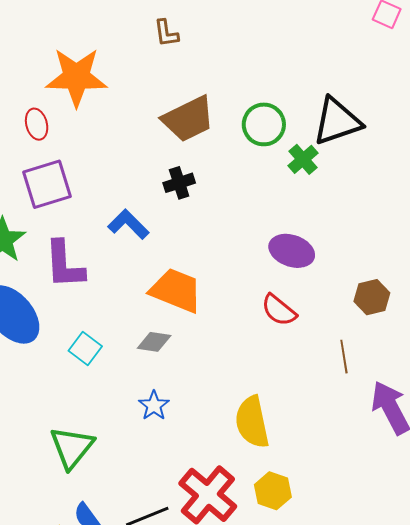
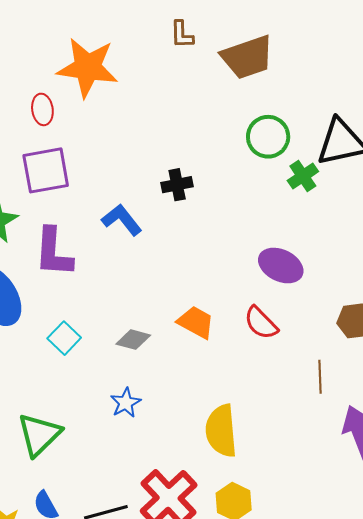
brown trapezoid: (188, 119) -> (247, 57), moved
orange trapezoid: (176, 290) -> (196, 322), moved, size x0.7

